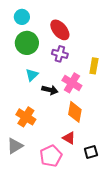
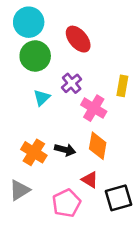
cyan circle: (22, 17) -> (29, 22), size x1.5
purple cross: (60, 54) -> (72, 83), moved, turned 35
black arrow: (50, 90) -> (65, 150), moved
black square: (91, 152) -> (118, 198), size x1.5

